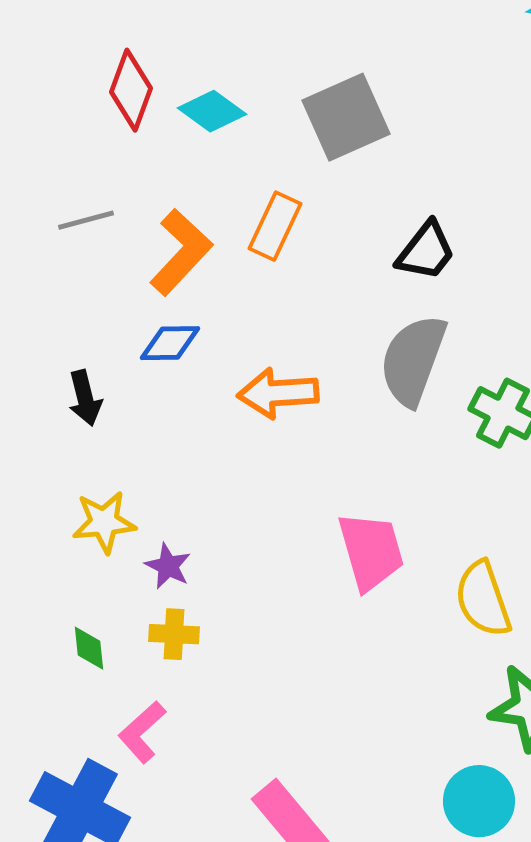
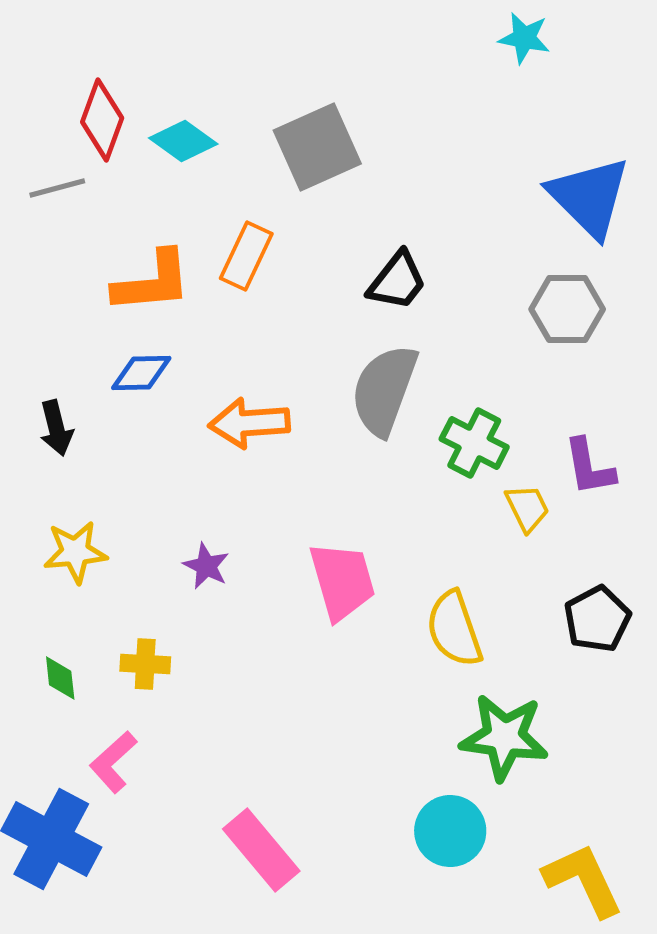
gray line: (86, 220) -> (57, 188), moved
orange L-shape: (181, 252) -> (152, 282), turned 42
purple star: (168, 566) -> (206, 566), moved

